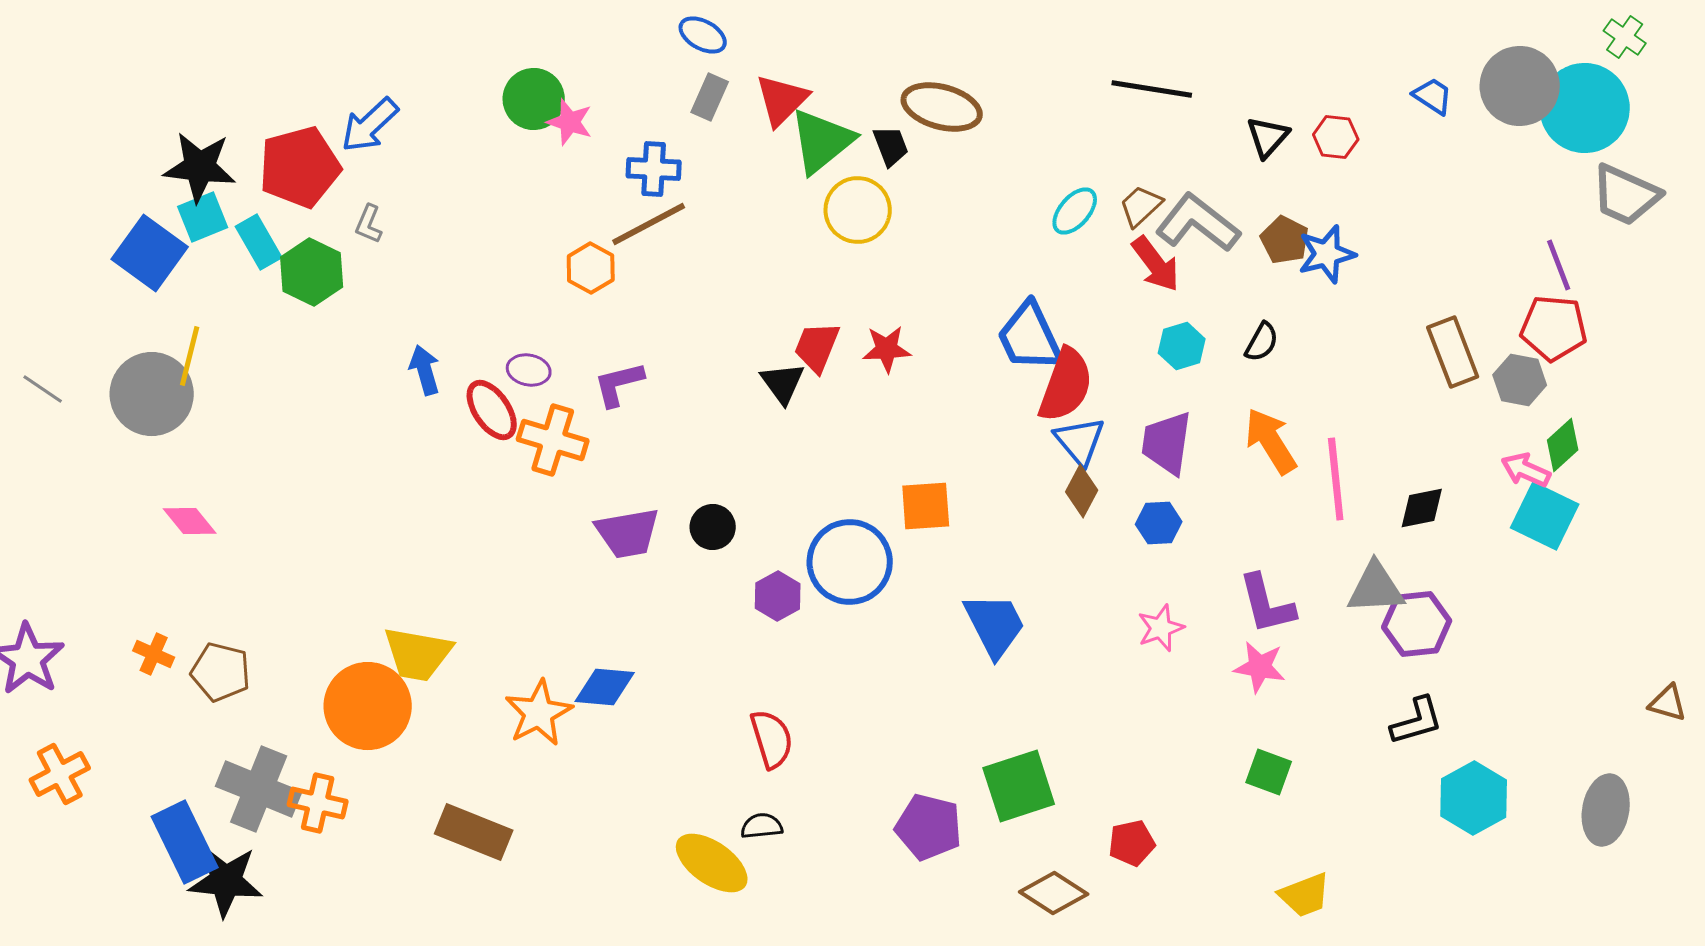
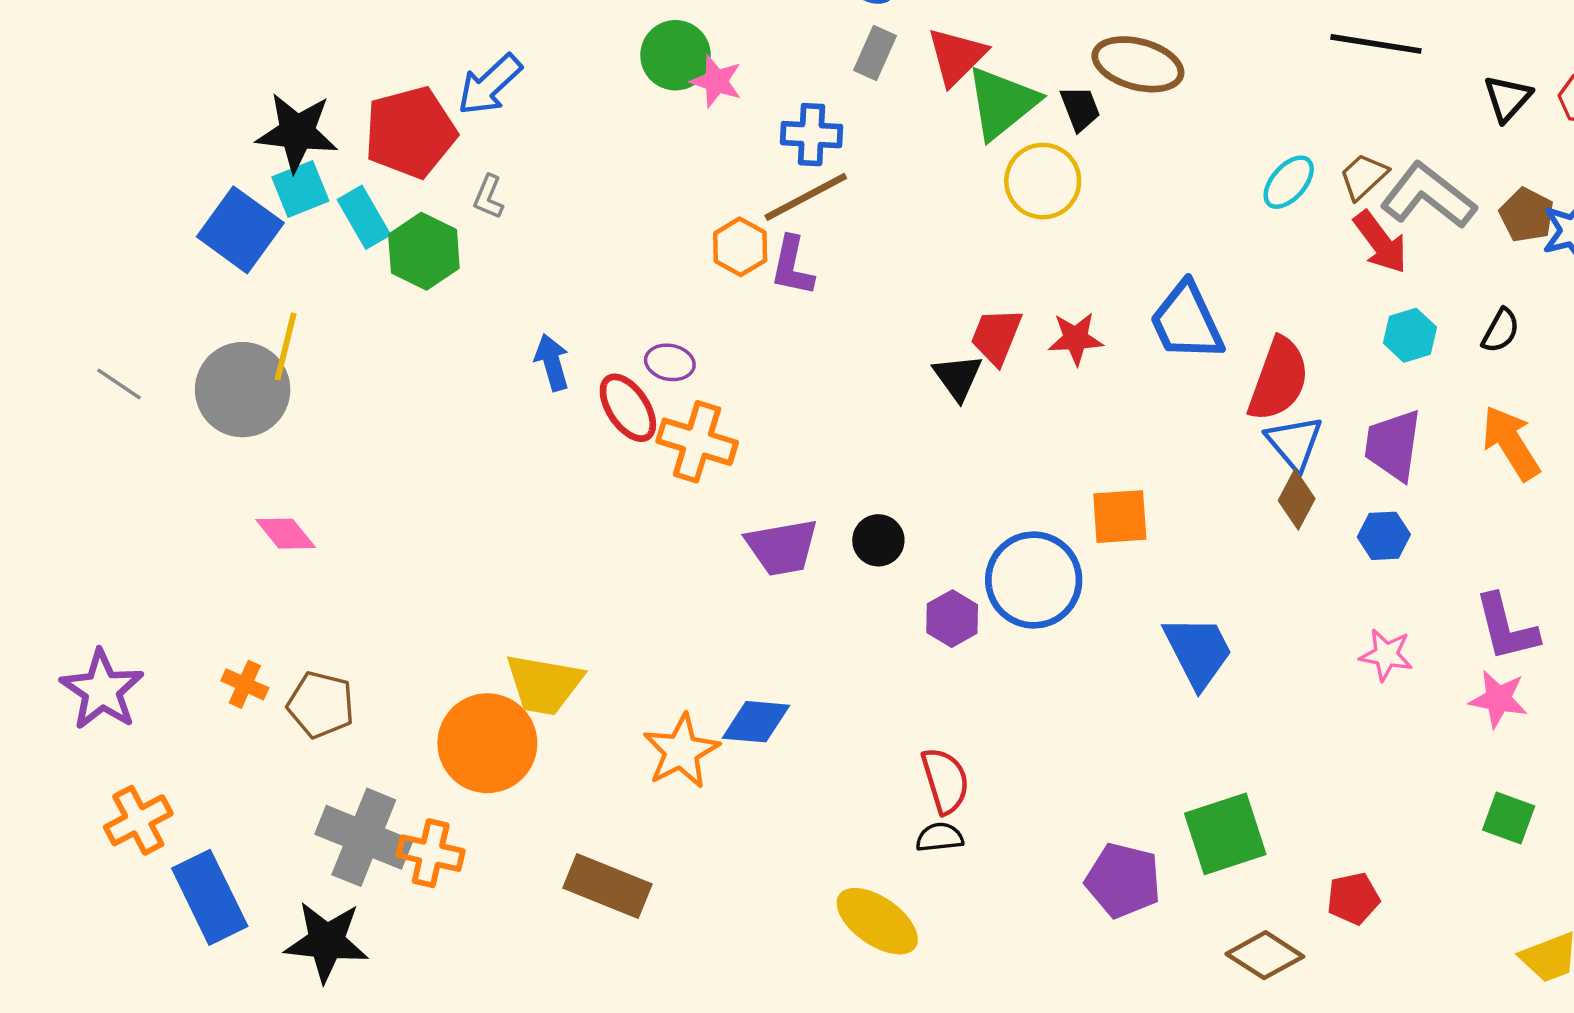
blue trapezoid: (1030, 337) -> (1187, 322), moved
purple L-shape: (619, 384) -> (792, 266), moved, turned -64
pink star: (1161, 628) -> (1386, 655), turned 30
black semicircle: (762, 826) -> (940, 837), moved
blue rectangle: (185, 842) -> (210, 897), moved

